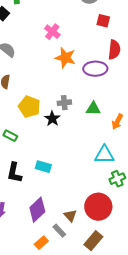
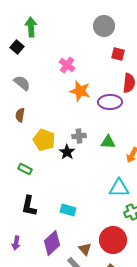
cyan rectangle: (43, 167) -> (68, 210), moved

